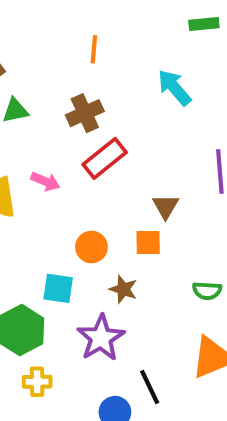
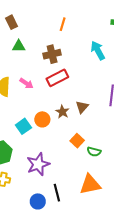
orange square: (148, 242) -> (77, 141), moved, turned 32
cyan square: (58, 288) -> (23, 126), moved, turned 35
brown star: (123, 289) -> (62, 112), moved

